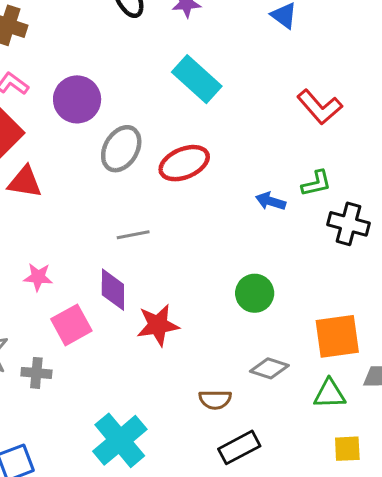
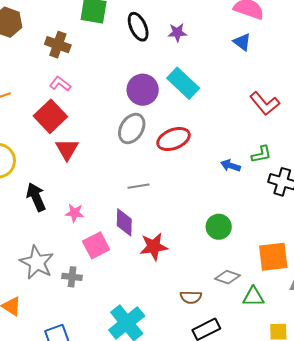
purple circle: (77, 99) -> (143, 90), moved
red triangle: (25, 182) -> (67, 149), turned 50
green triangle: (330, 394) -> (253, 297), moved

